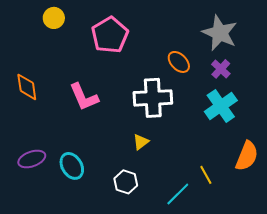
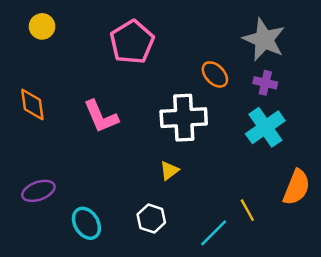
yellow circle: (54, 18) -> (42, 26), moved
purple cross: (221, 69) -> (265, 83), turned -30
cyan ellipse: (72, 166) -> (86, 223), moved

